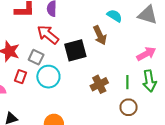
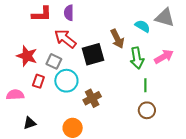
cyan semicircle: (115, 16) -> (143, 26), moved
green arrow: (149, 81) -> (137, 58), moved
brown cross: (99, 84) -> (92, 98), moved

